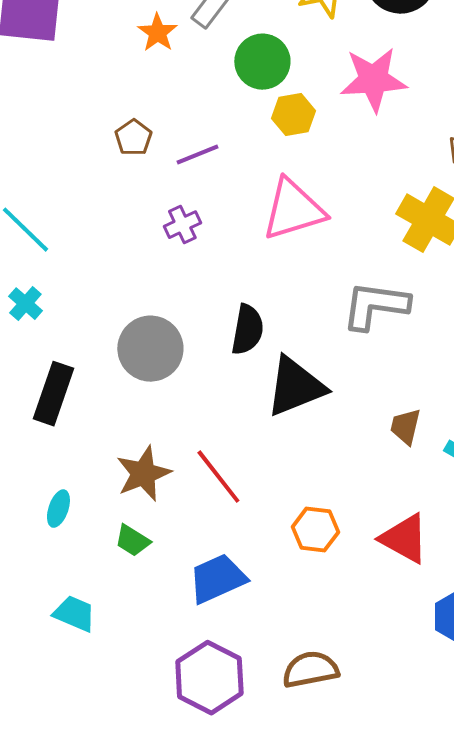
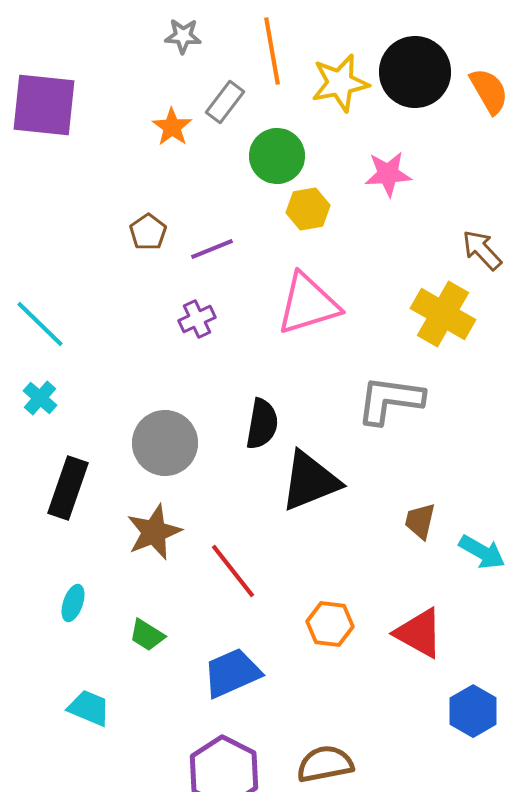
pink star: (373, 80) -> (388, 174), size x0.7
brown star: (143, 474) -> (154, 532), moved

